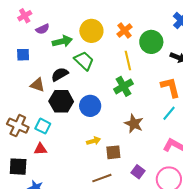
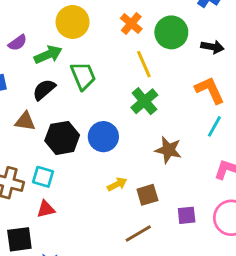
yellow circle: (91, 31) -> (73, 22), moved
green trapezoid: (84, 61) -> (83, 76), turned 35
black semicircle: (60, 74) -> (44, 90), moved
purple square: (138, 172) -> (187, 215), turned -32

